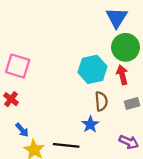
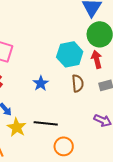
blue star: (90, 124) -> (41, 83), moved

